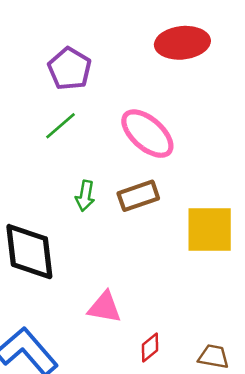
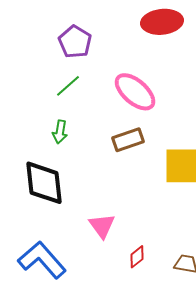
green arrow: (85, 196) -> (60, 132), moved
pink triangle: (105, 307) -> (102, 226), turned 44

